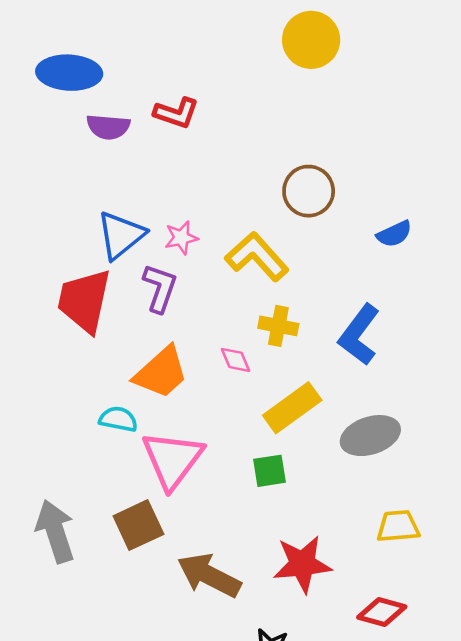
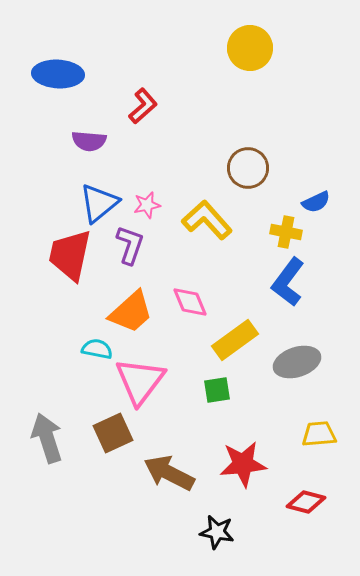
red L-shape: (176, 113) -> (143, 106), turned -60
purple semicircle: (108, 127) -> (89, 141), moved
yellow cross: (278, 326) -> (286, 232), moved
pink diamond: (235, 360) -> (190, 302), size x1.4

